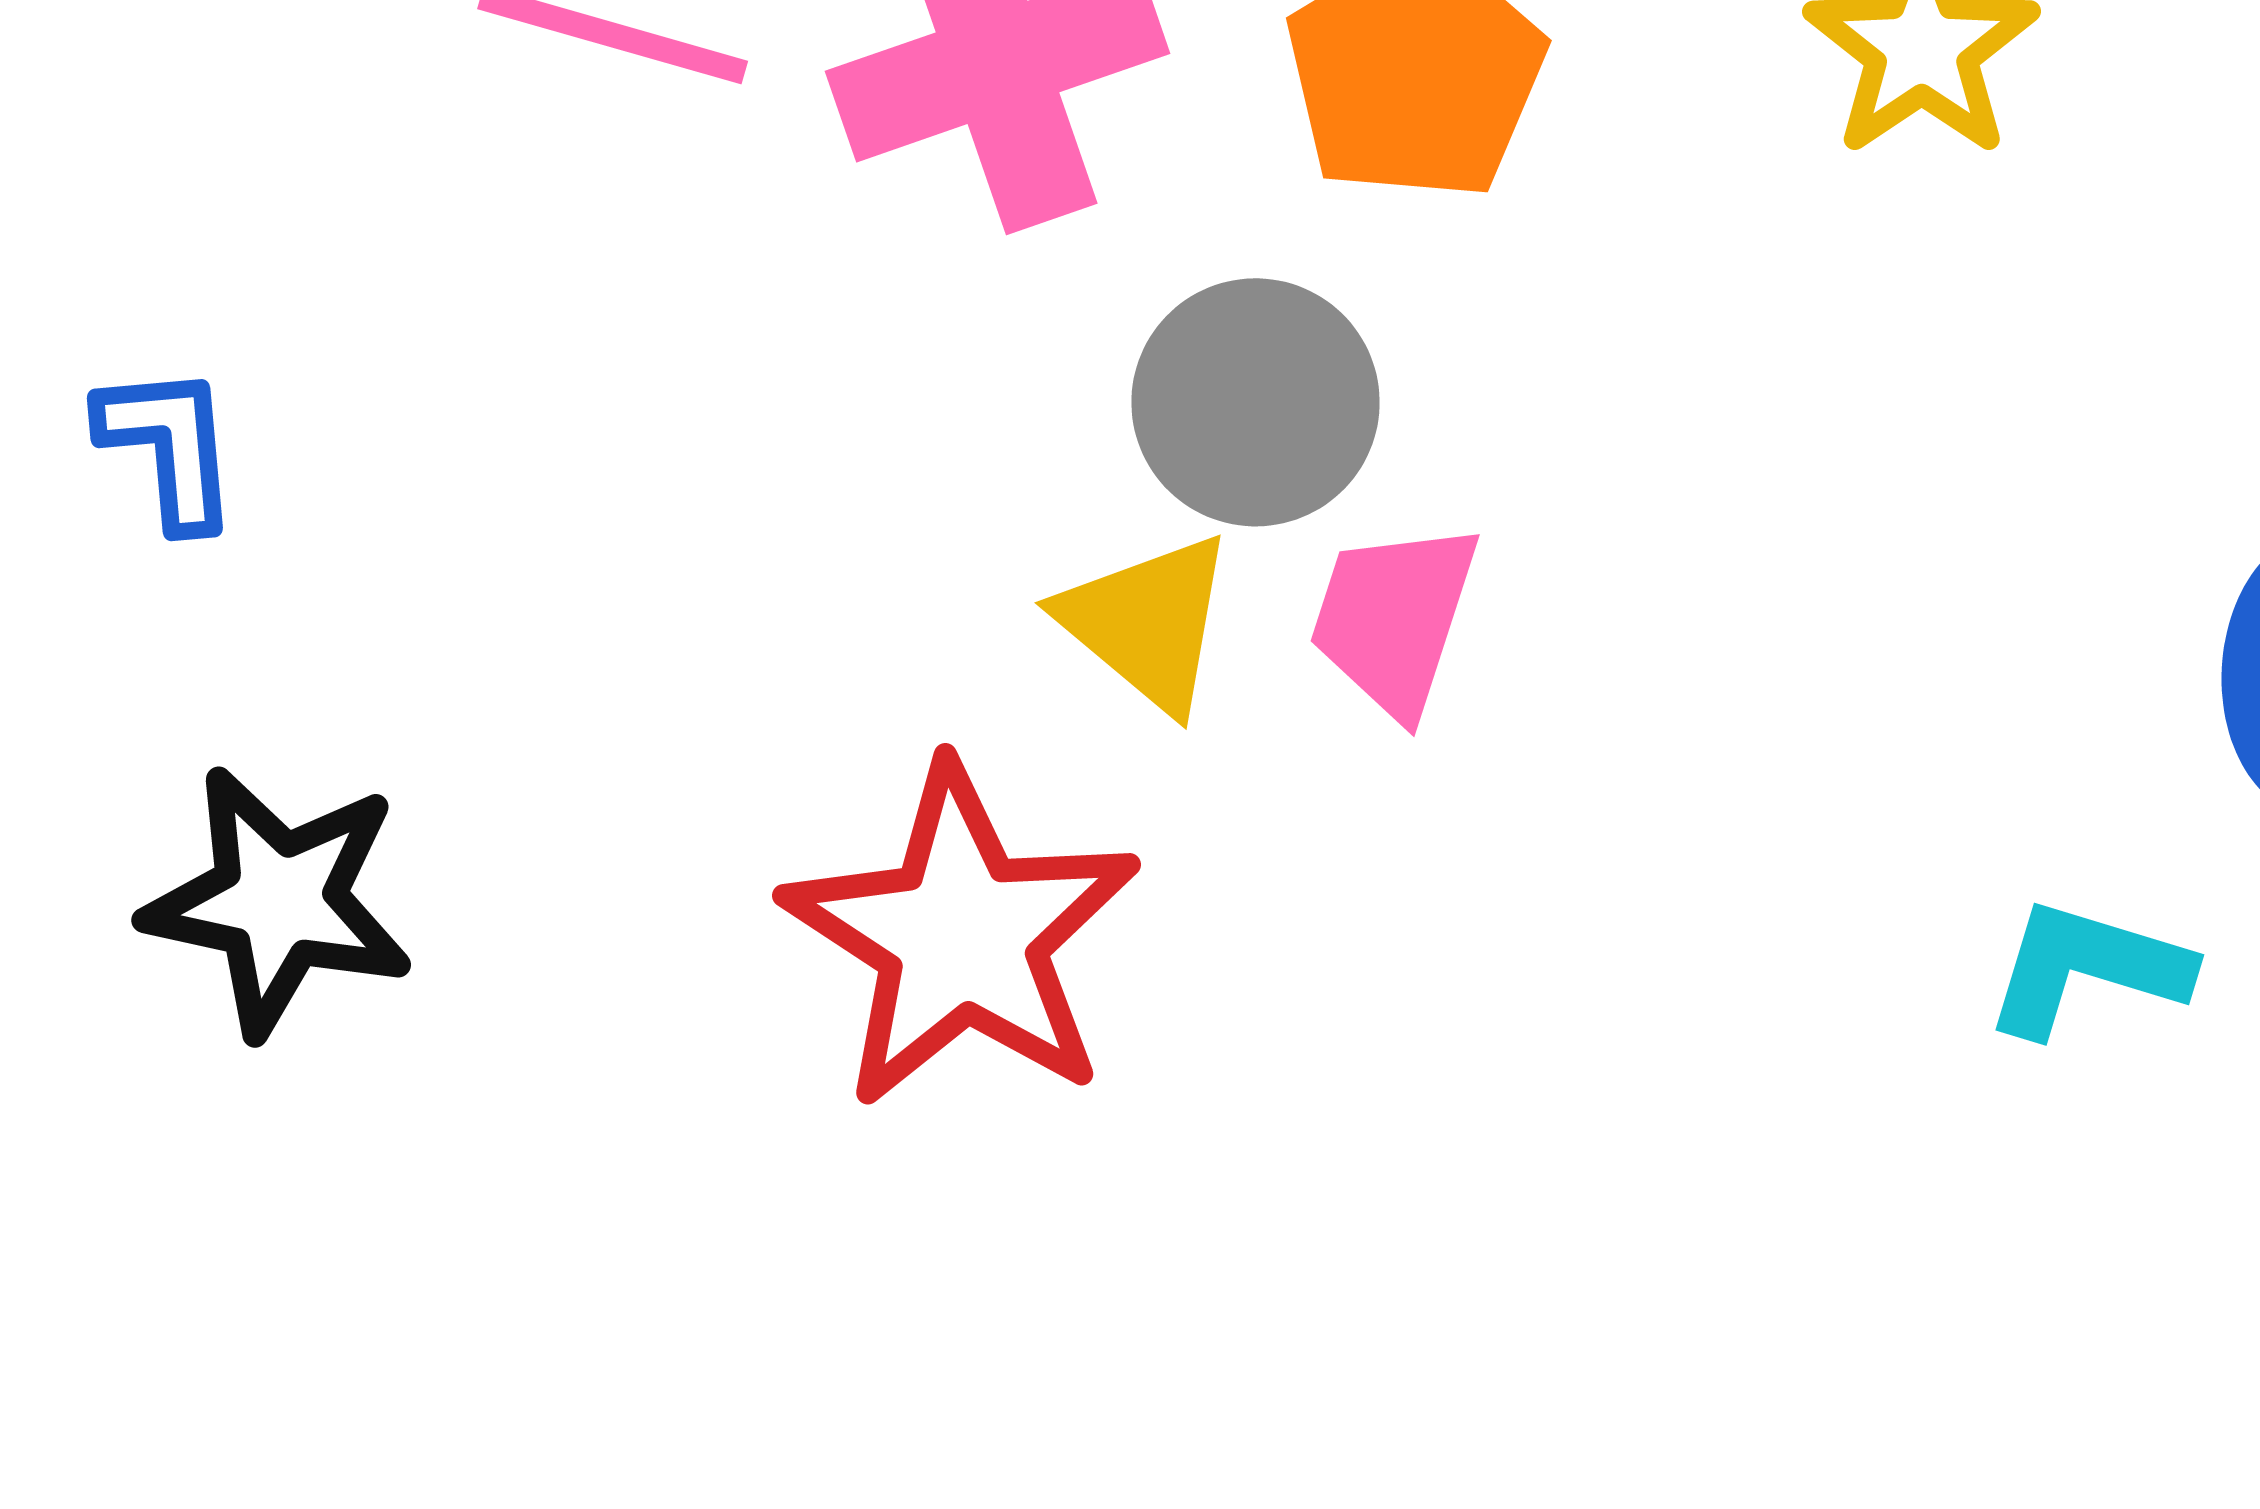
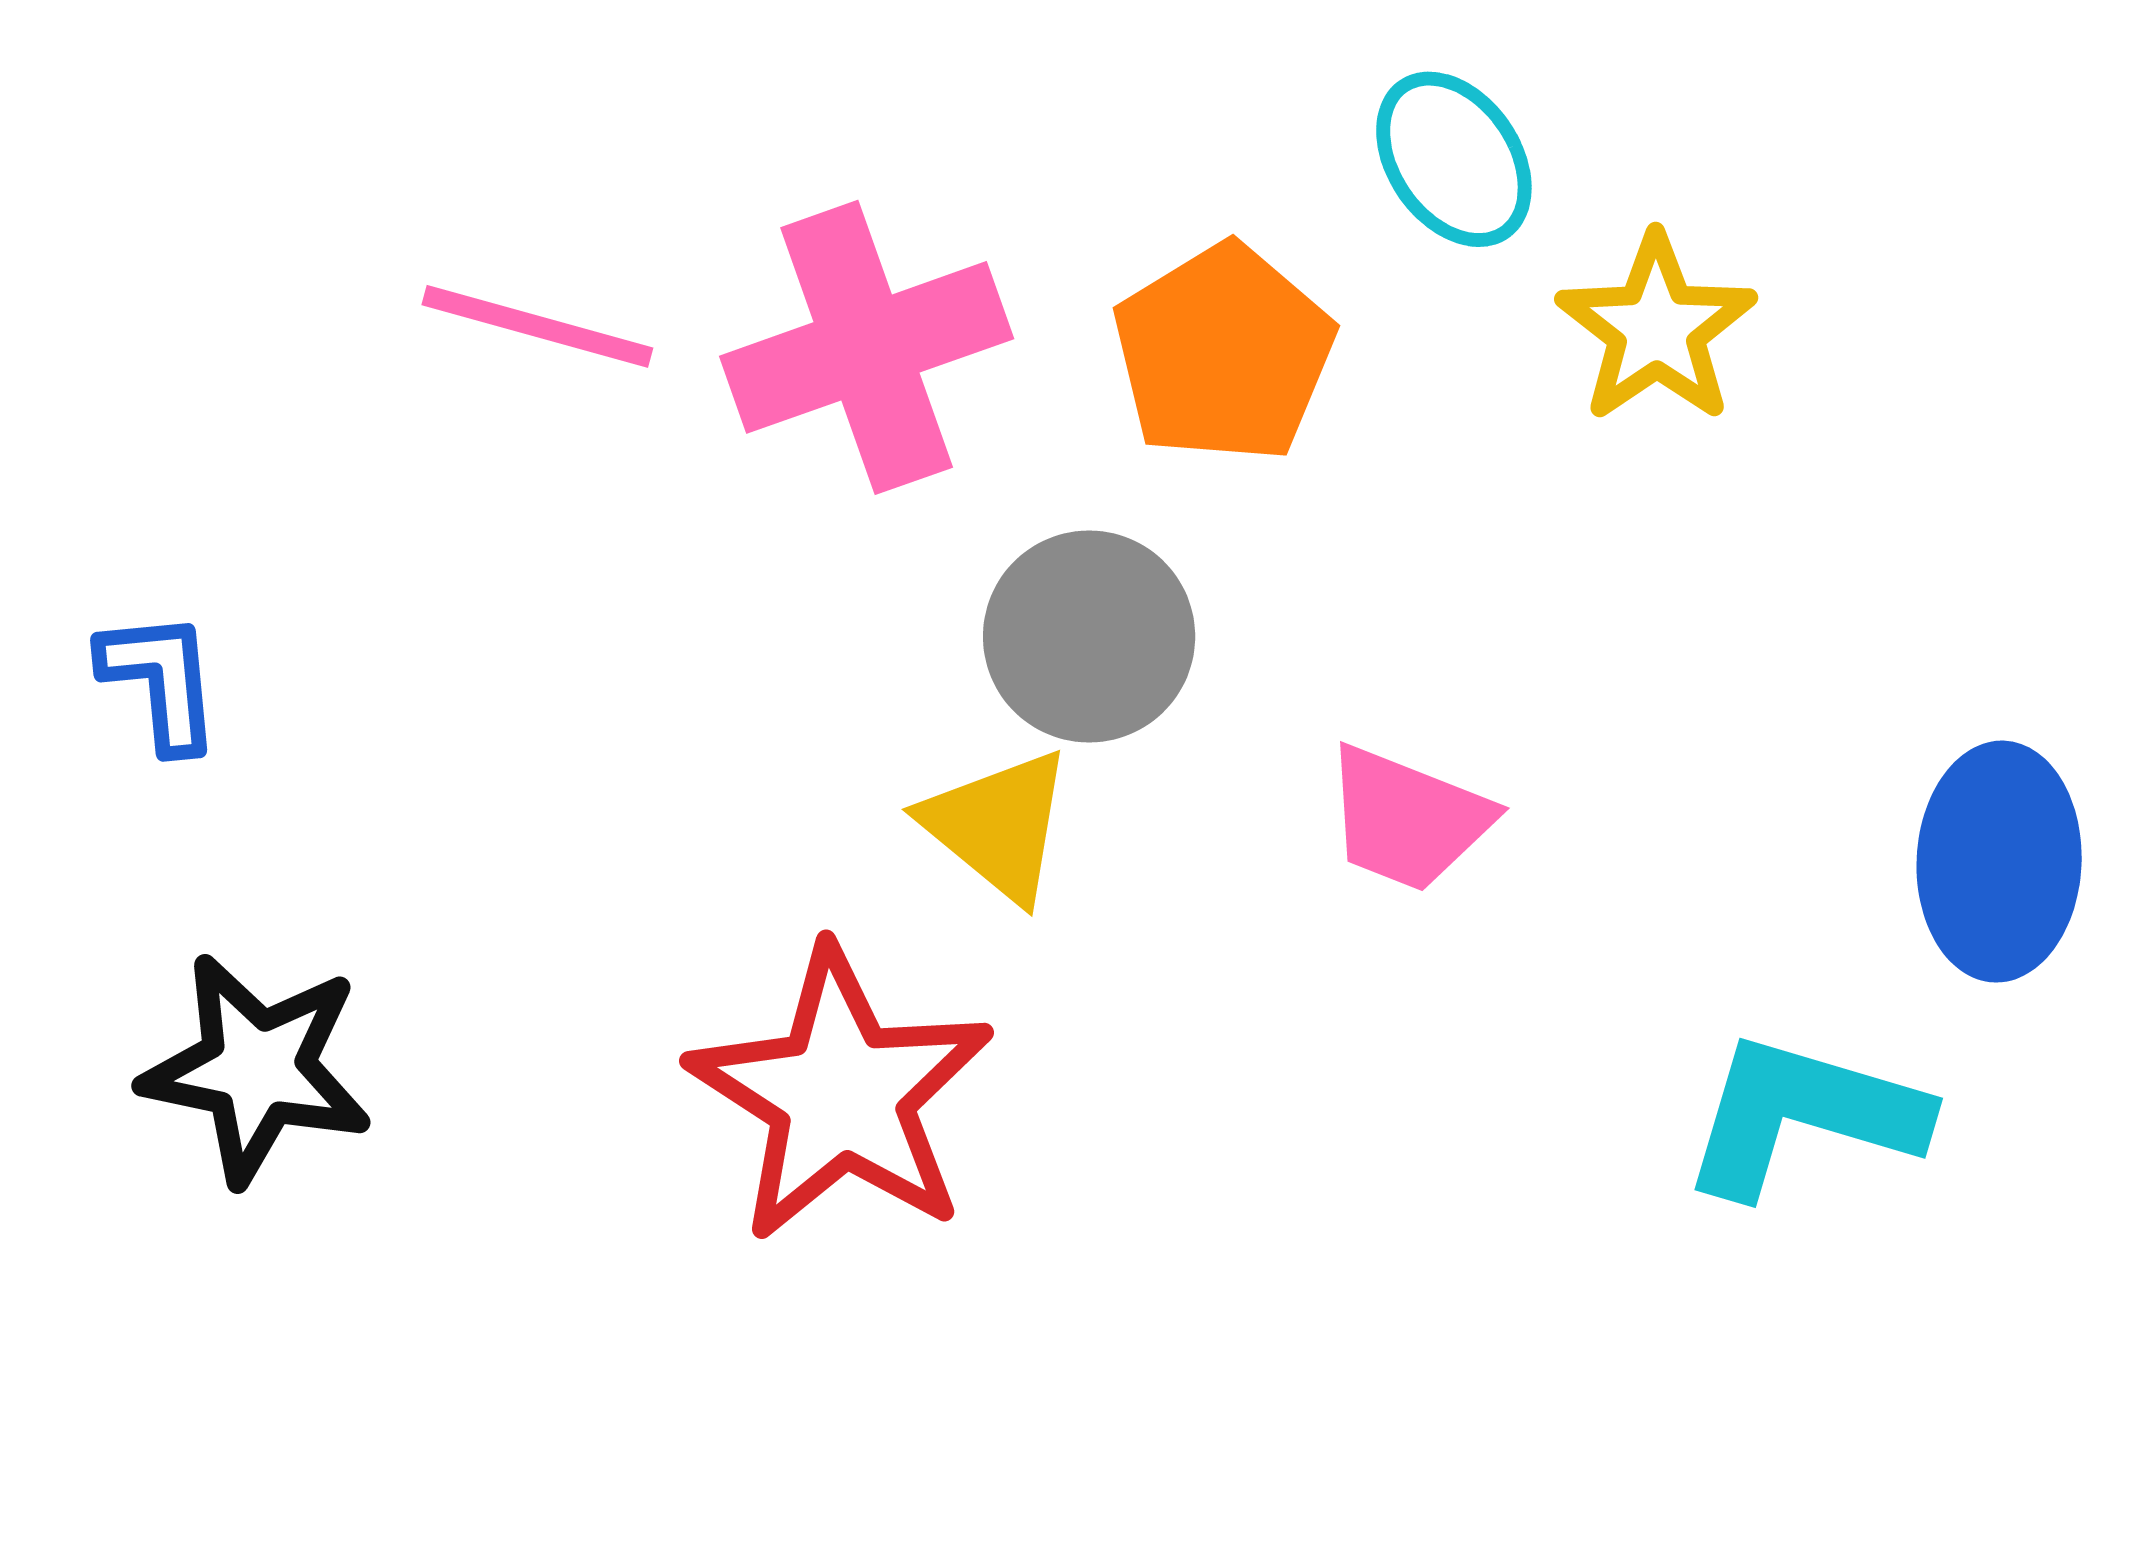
pink trapezoid: (1394, 619) -> (1408, 819), moved, turned -86
cyan L-shape: (2087, 968) -> (1803, 1115), size x1.4

